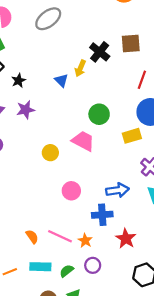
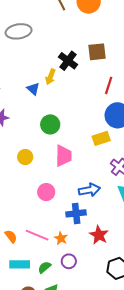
gray ellipse: (48, 19) -> (19, 31), turned 30
green circle: (99, 114) -> (50, 124), moved
pink trapezoid: (83, 141) -> (63, 156), moved, turned 65

